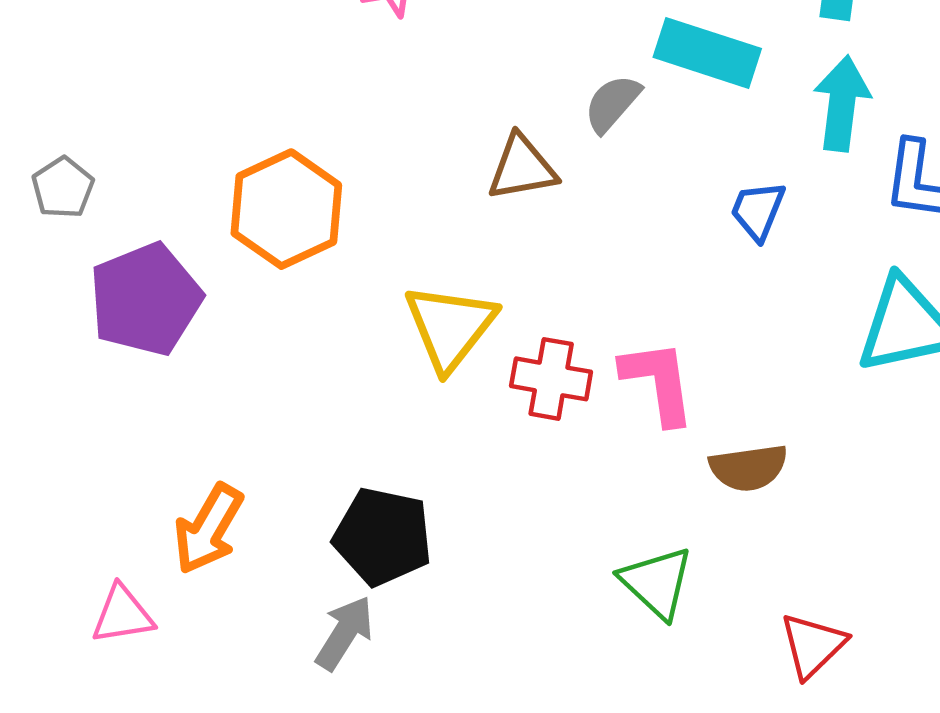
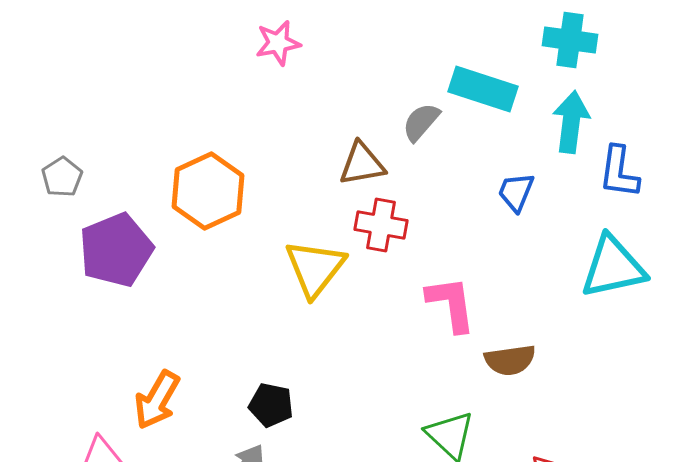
red cross: (551, 379) -> (381, 225), moved
black pentagon: (383, 537) -> (271, 405), size x0.7

